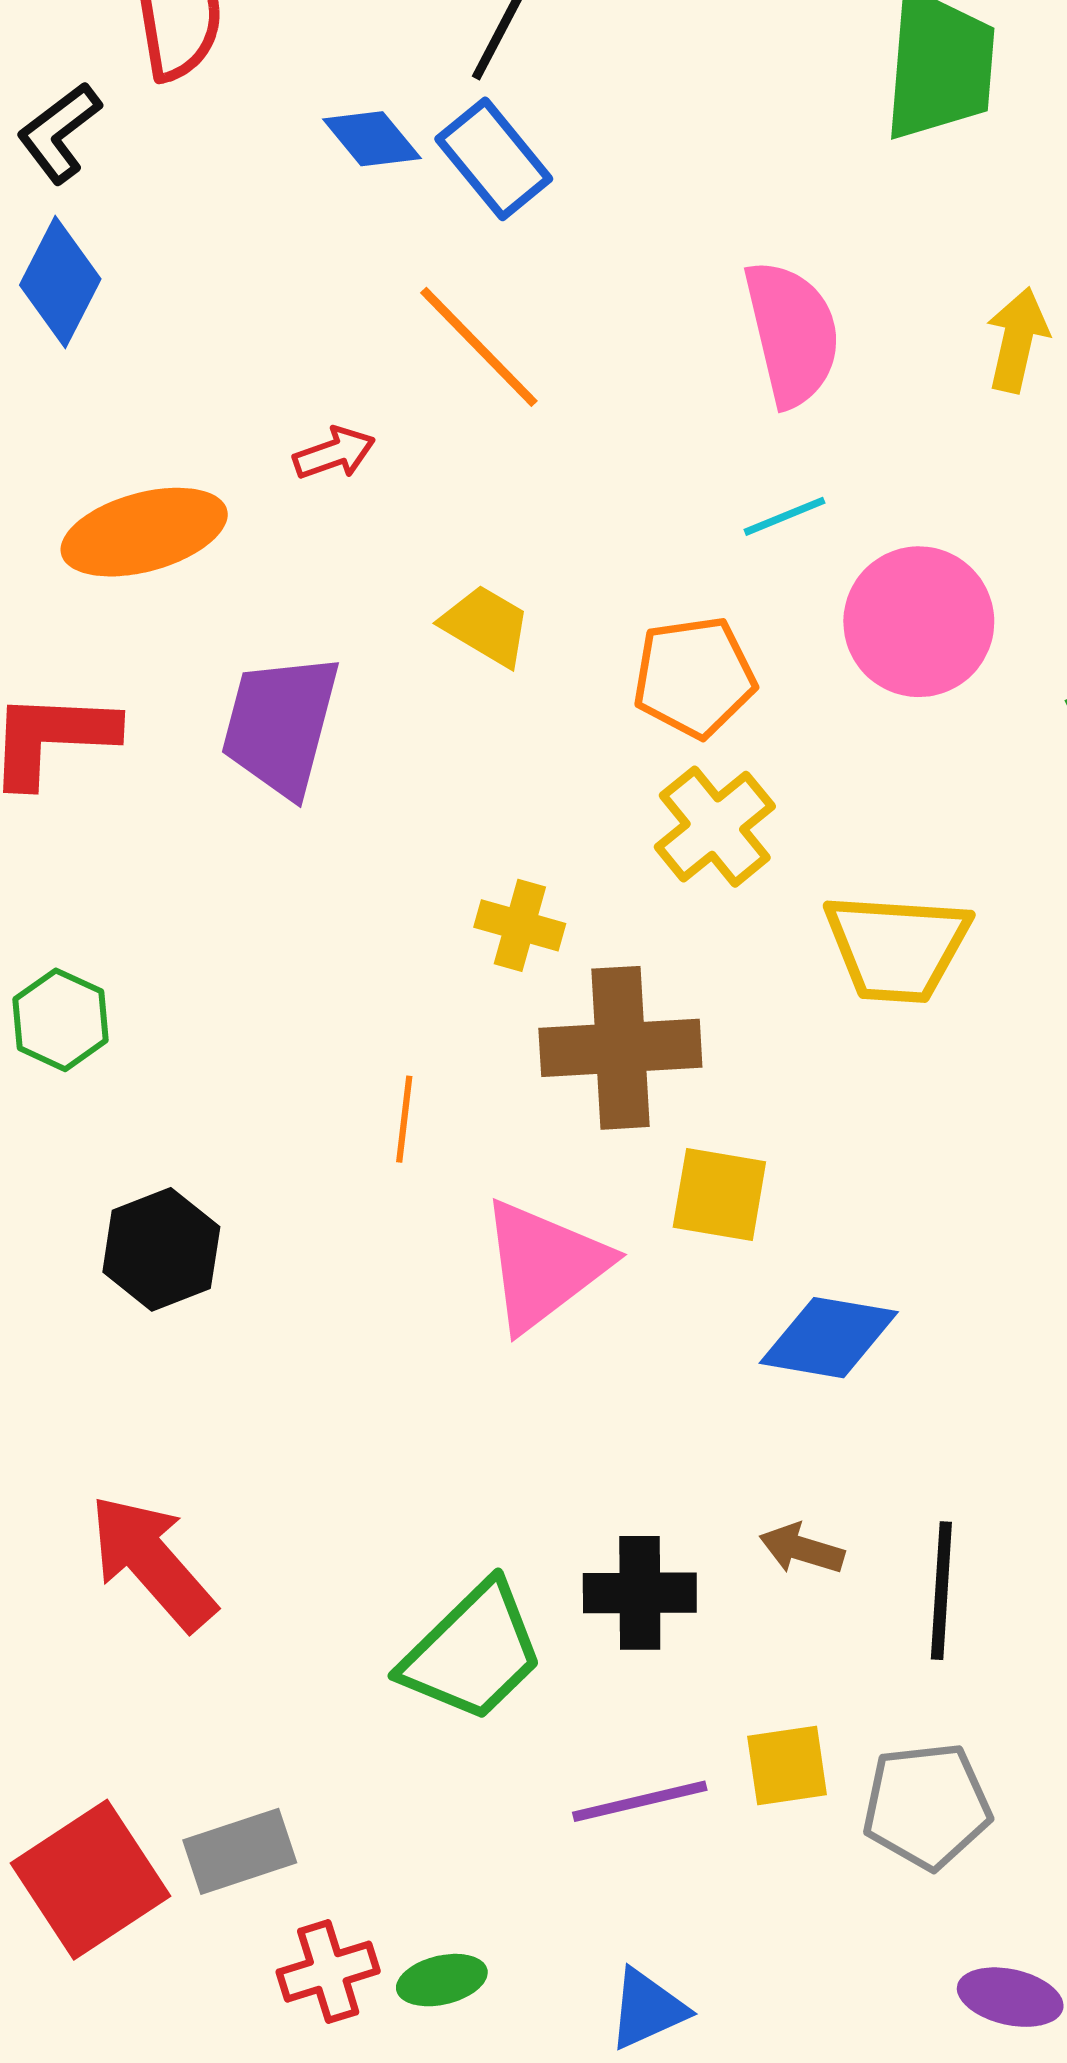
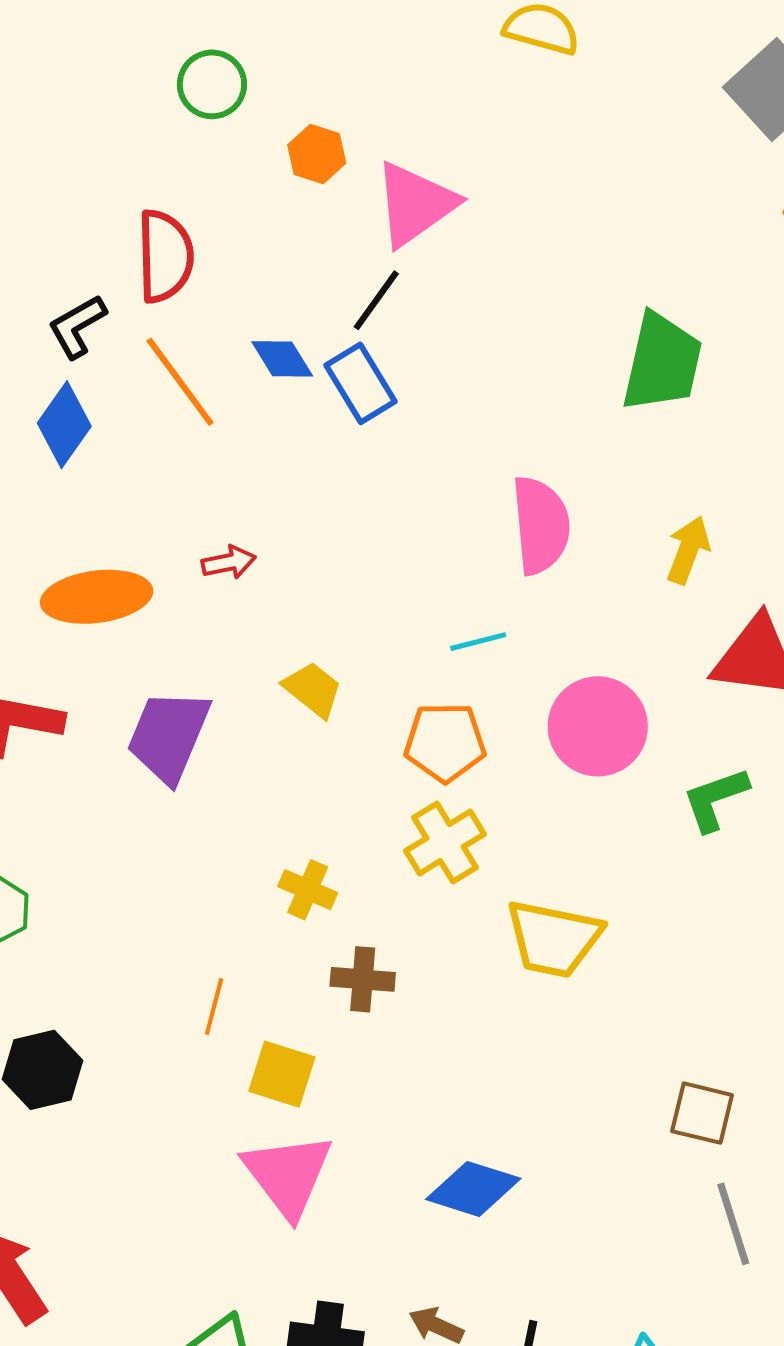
orange line: (479, 347) -> (180, 382), moved
cyan line: (784, 516) -> (478, 642), moved
brown cross: (620, 1048) -> (363, 979), size x0.6
yellow square: (719, 1195) -> (282, 1074), moved
pink triangle: (544, 1265) -> (288, 1175), moved, turned -38

